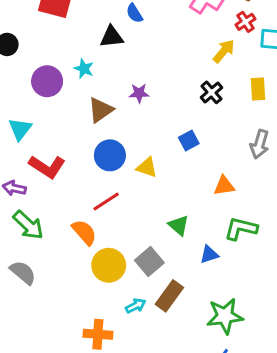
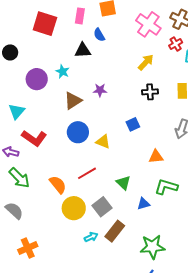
yellow arrow: (224, 51) -> (146, 62), moved
black cross: (212, 92) -> (150, 92), turned 35
red line: (106, 201) -> (87, 173), moved
orange cross: (98, 334) -> (28, 248), moved, turned -30

